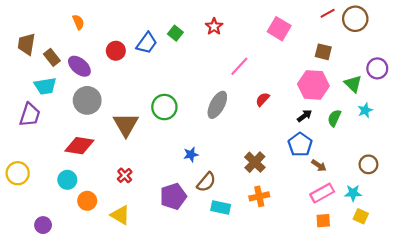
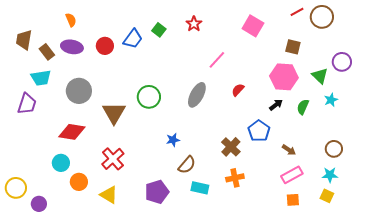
purple ellipse: (79, 66) -> (72, 47), moved, turned -30
blue pentagon: (300, 145) -> (259, 131), moved
yellow circle: (18, 173) -> (16, 188), moved
red cross: (125, 175) -> (113, 159), size x1.6
cyan star: (353, 193) -> (330, 175), moved
purple pentagon: (173, 196) -> (157, 192), moved

